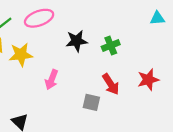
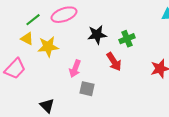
red arrow: (111, 84) -> (114, 62), moved
gray square: (91, 102) -> (87, 89), moved

